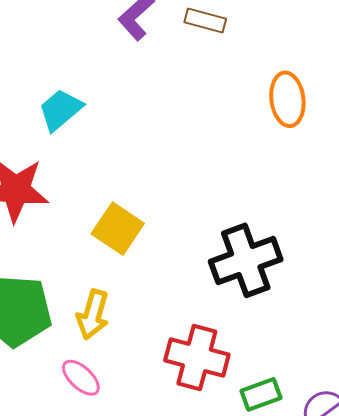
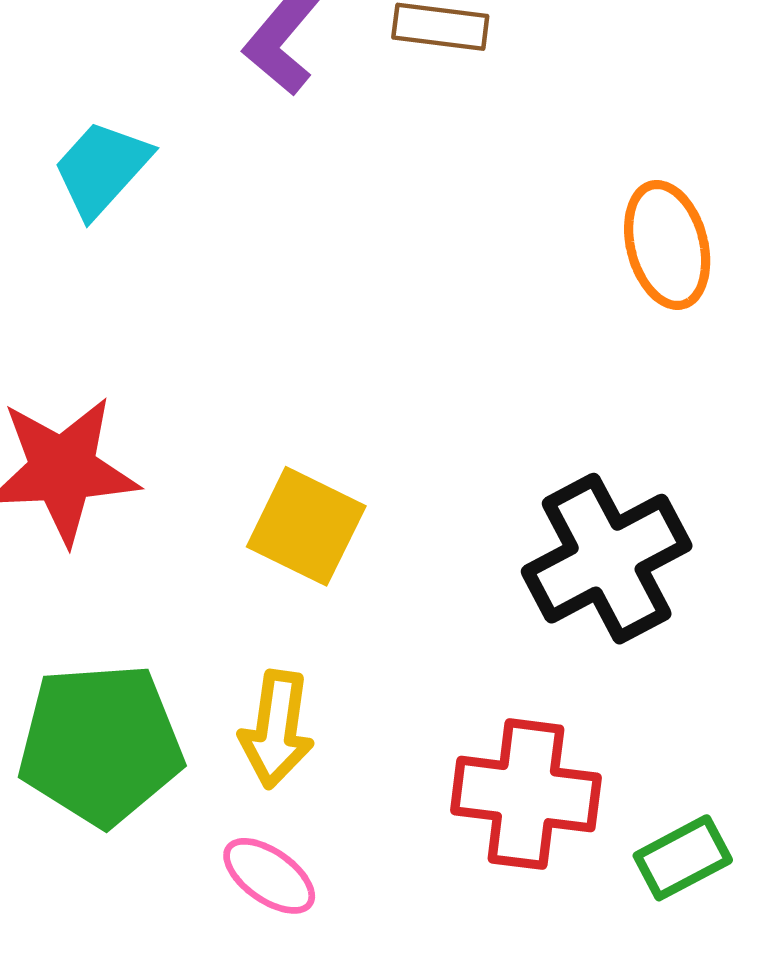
orange ellipse: (287, 99) -> (667, 245), moved
cyan trapezoid: (60, 110) -> (102, 169), moved

